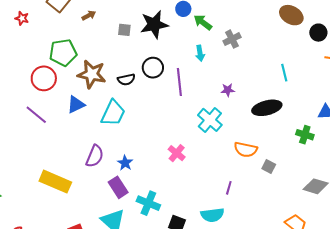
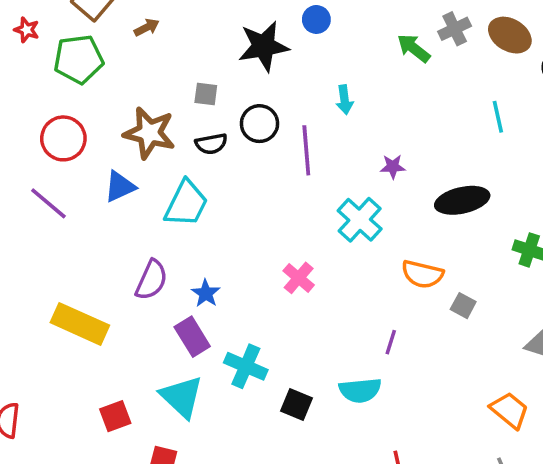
green arrow: (203, 22) -> (414, 48), moved
gray square: (124, 30) -> (206, 94), moved
gray cross: (232, 39) -> (455, 29), moved
green pentagon: (63, 53) -> (79, 59), moved
cyan line: (284, 73) -> (498, 117), moved

